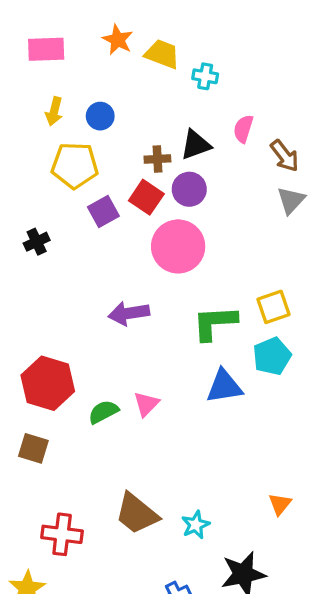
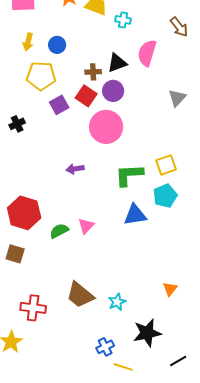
pink semicircle: (243, 129) -> (147, 53), size x1.5
brown arrow: (285, 156) -> (179, 27), moved
purple arrow: (129, 313) -> (75, 169), size x0.7

